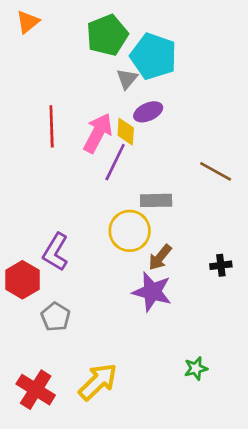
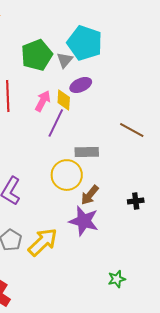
green pentagon: (107, 35) -> (37, 55), moved
pink arrow: (98, 133) -> (43, 101), size x0.7
yellow arrow: (98, 382) -> (43, 242), moved

